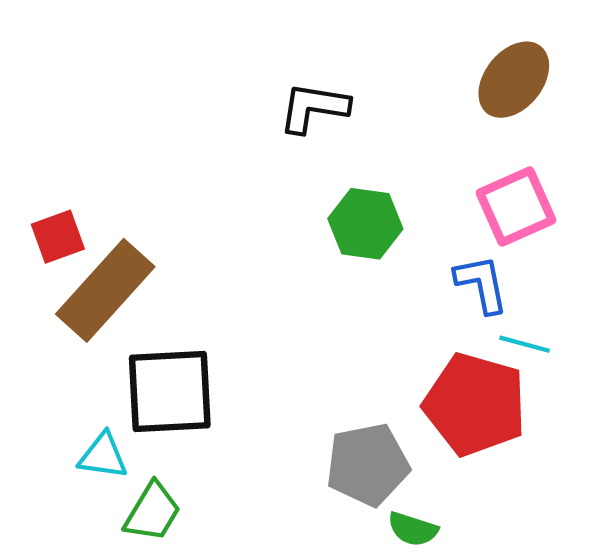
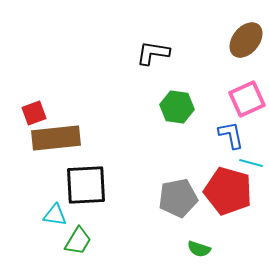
brown rectangle: (105, 290) -> (56, 138), turned 42
gray pentagon: (368, 465) -> (178, 198), moved

